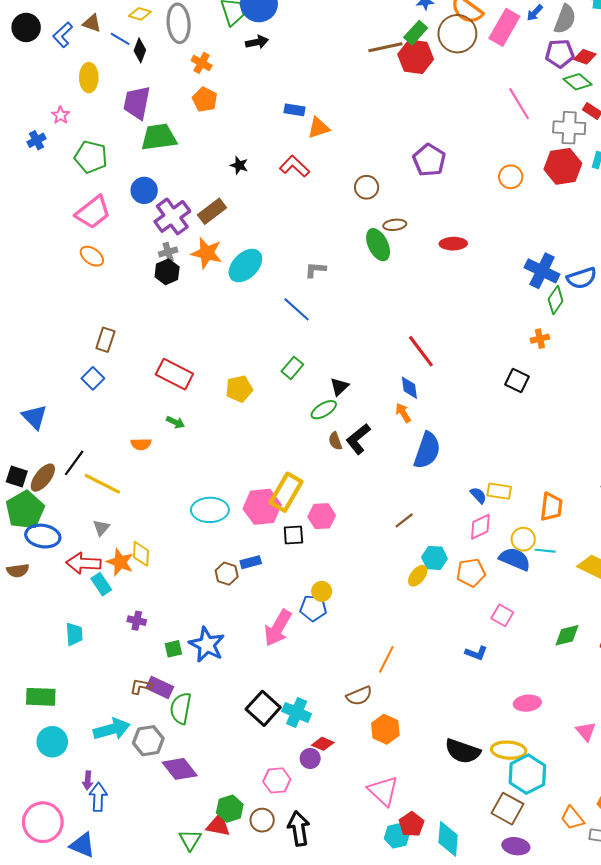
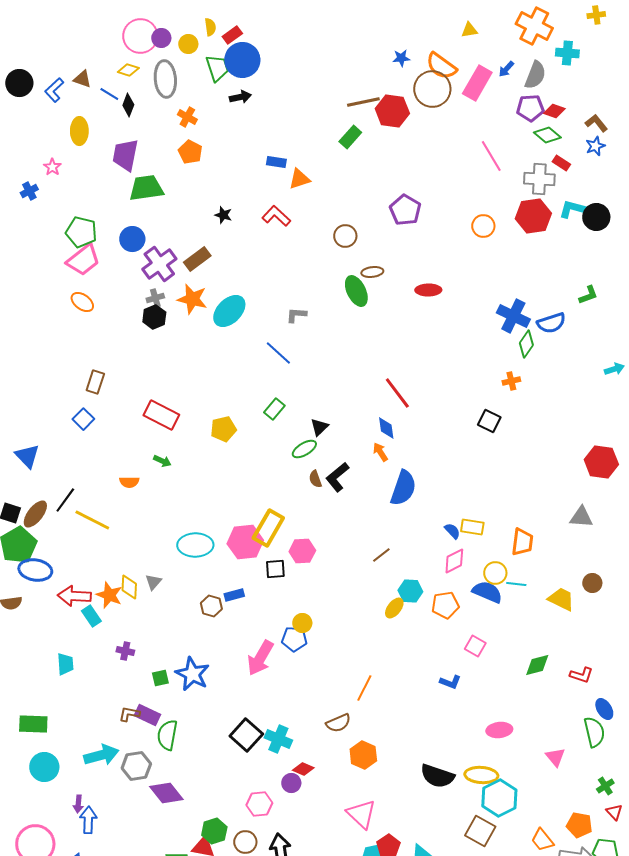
green rectangle: (416, 33) -> (350, 137), moved
green pentagon: (91, 157) -> (81, 232), moved
gray triangle: (101, 528) -> (153, 582), moved

